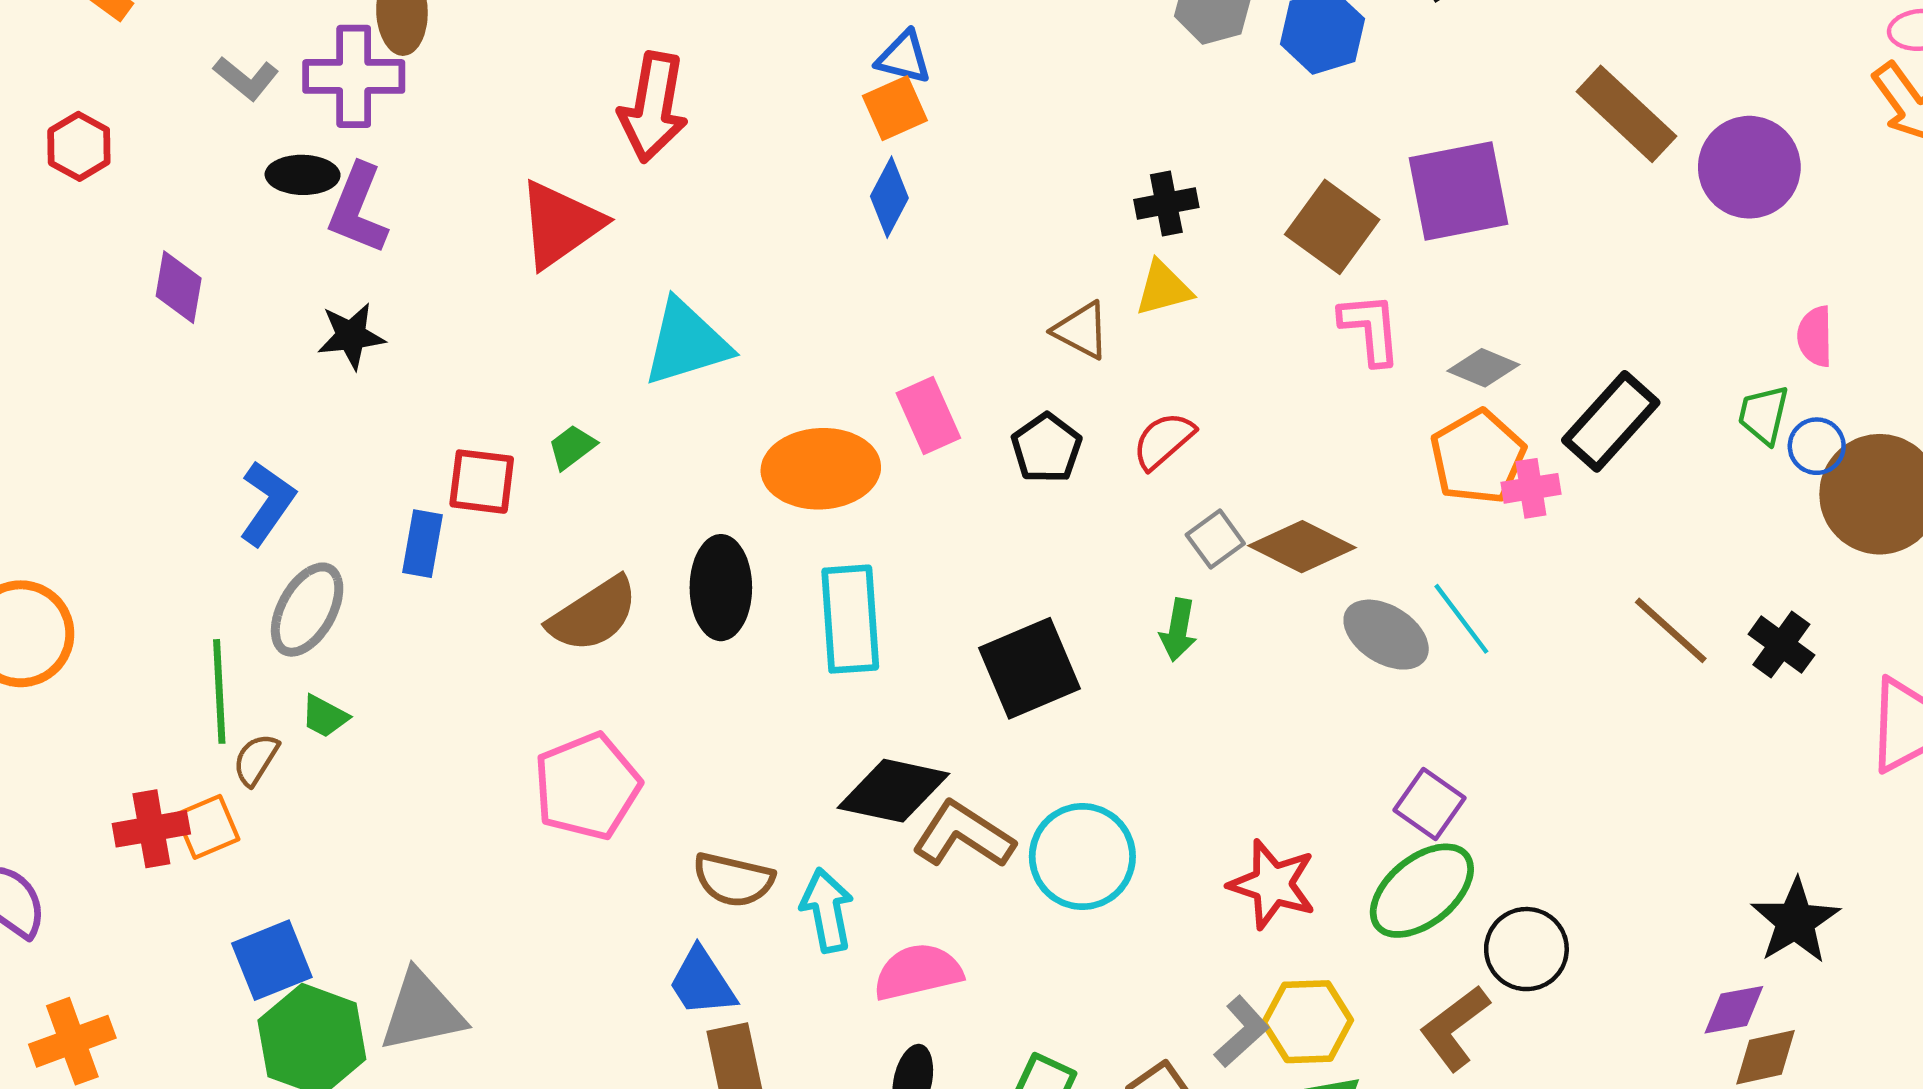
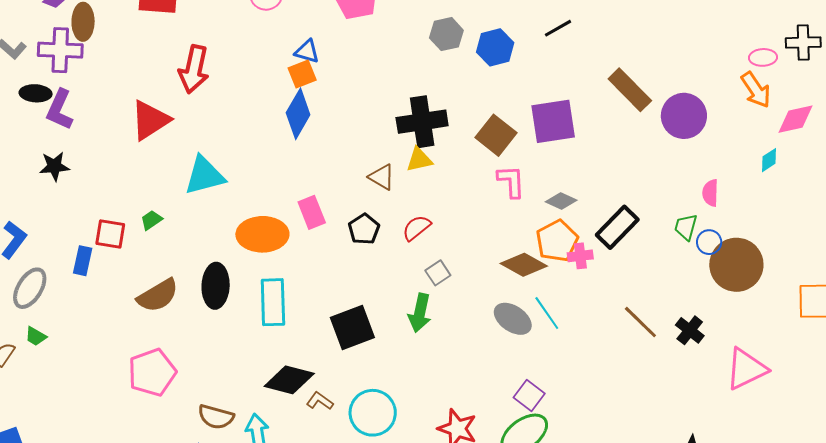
blue diamond: (889, 197) -> (298, 114), size x1.4
black cross: (1166, 203) -> (422, 122), size x1.8
brown diamond: (1302, 547) -> (524, 265), moved
green arrow: (1178, 630) -> (420, 313), size x1.4
brown L-shape: (963, 835) -> (320, 401), size x0.6

